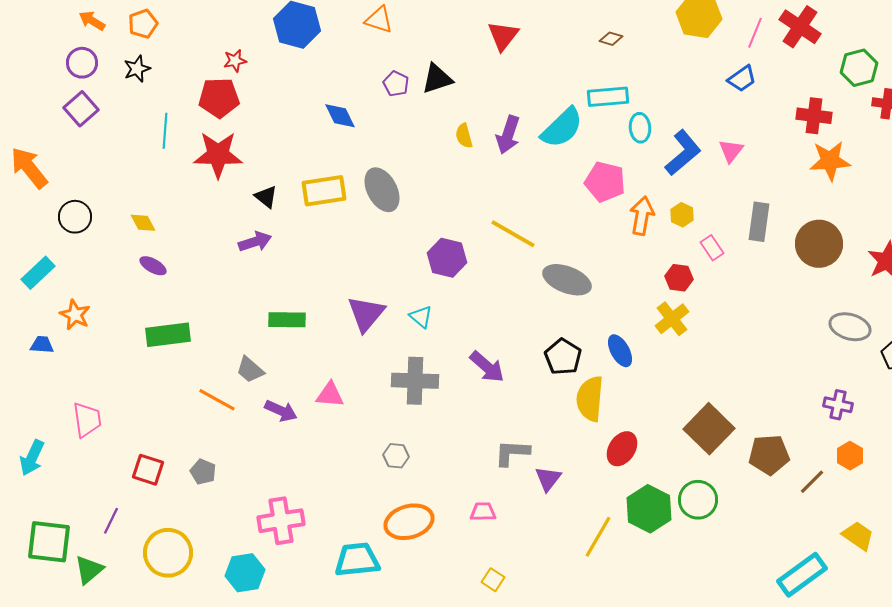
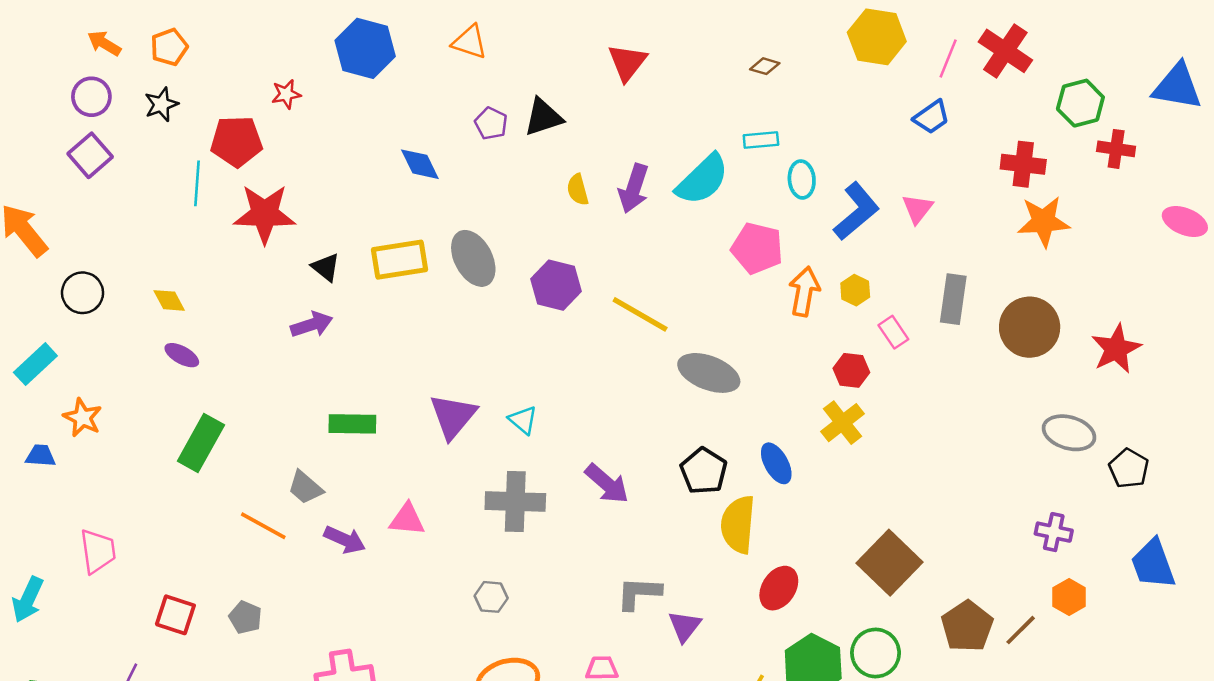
cyan rectangle: (608, 97) -> (761, 140), size x0.7
red pentagon: (219, 98) -> (237, 141), moved
purple hexagon: (447, 258) -> (556, 285), moved
green rectangle: (168, 335) -> (201, 443), turned -54
brown pentagon: (769, 455) -> (967, 626), moved, turned -30

